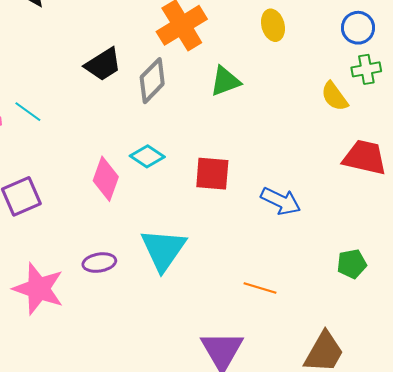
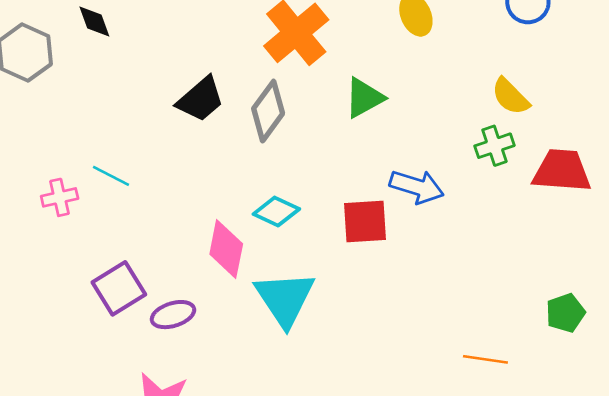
green cross: (366, 69) -> (495, 146), moved
blue arrow: (281, 201) -> (417, 187), moved
cyan triangle: (163, 250) -> (285, 299), moved
purple ellipse: (99, 263) -> (173, 315), moved
orange line: (260, 288) -> (485, 359), moved

